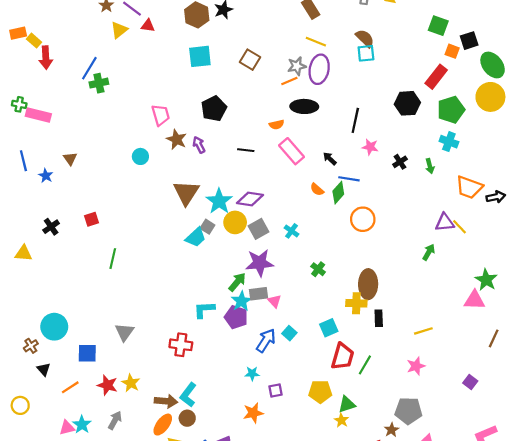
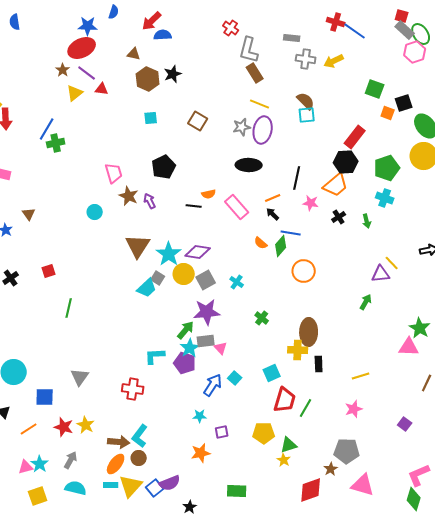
cyan square: (200, 56) -> (151, 118), size x0.6
red rectangle: (436, 77) -> (355, 137), moved
orange line: (289, 81) -> (273, 198), moved
orange semicircle: (277, 125) -> (209, 194), moved
orange trapezoid: (469, 187) -> (336, 185), moved, turned -60
yellow line: (460, 227) -> (392, 263), moved

